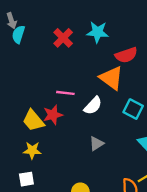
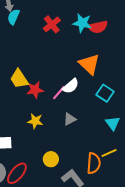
red semicircle: (126, 55) -> (98, 27), moved
pink line: (65, 93) -> (59, 93), moved, turned -63
yellow trapezoid: (33, 121) -> (19, 79), moved
yellow star: (32, 150) -> (35, 121), moved

